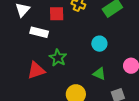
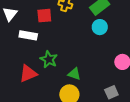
cyan circle: (99, 44) -> (100, 27), moved
green triangle: (99, 74) -> (74, 74), moved

